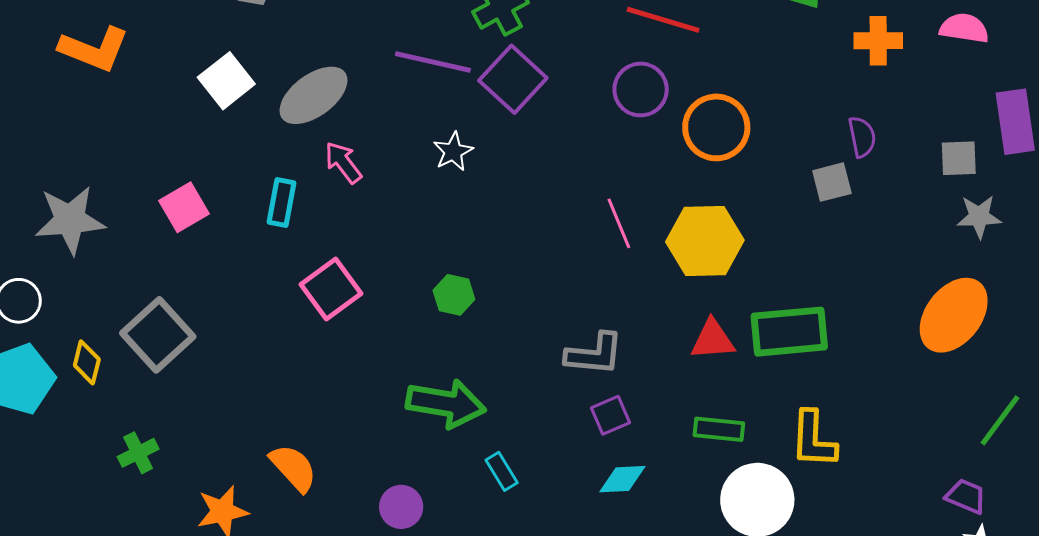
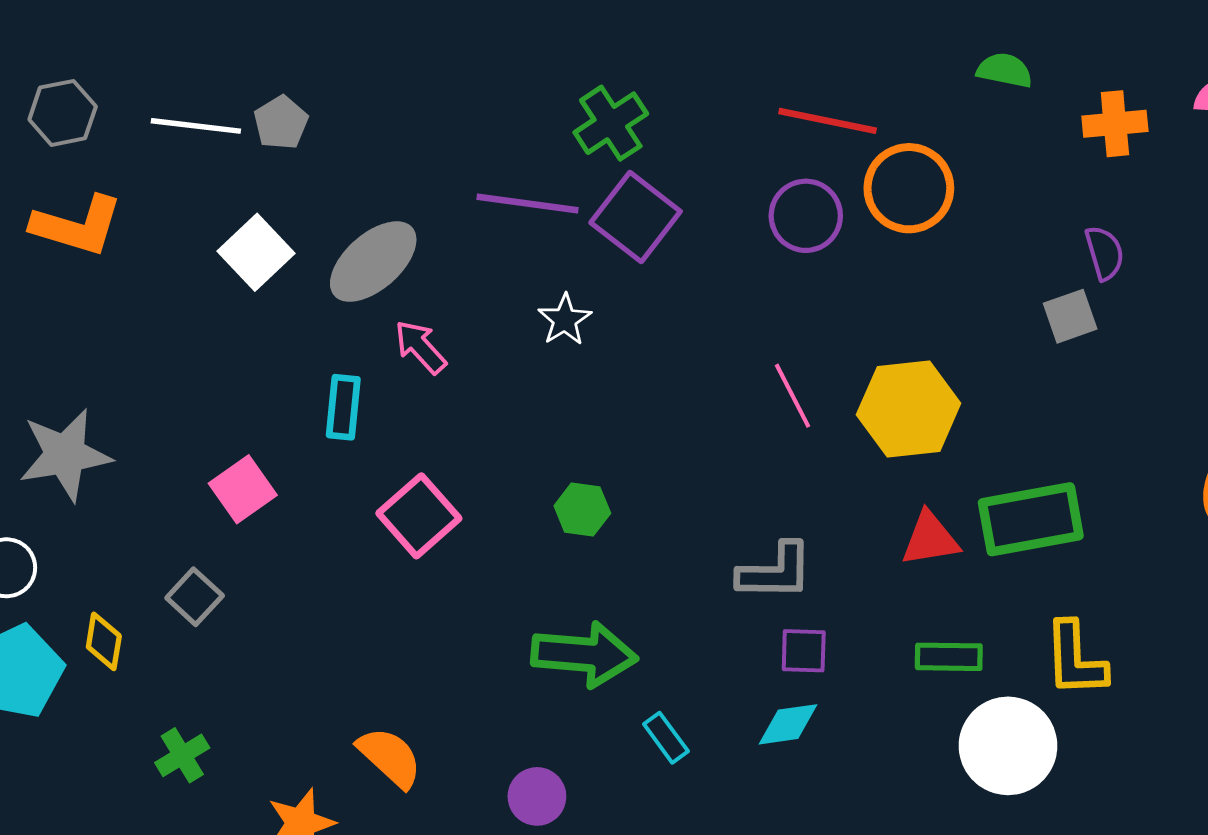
orange circle: (716, 127) -> (909, 188), moved
pink square: (184, 207) -> (243, 489), moved
gray square: (158, 335) -> (195, 597), size x0.6
purple square: (610, 415) -> (804, 651), turned 30
cyan diamond: (622, 479) -> (788, 724), moved

